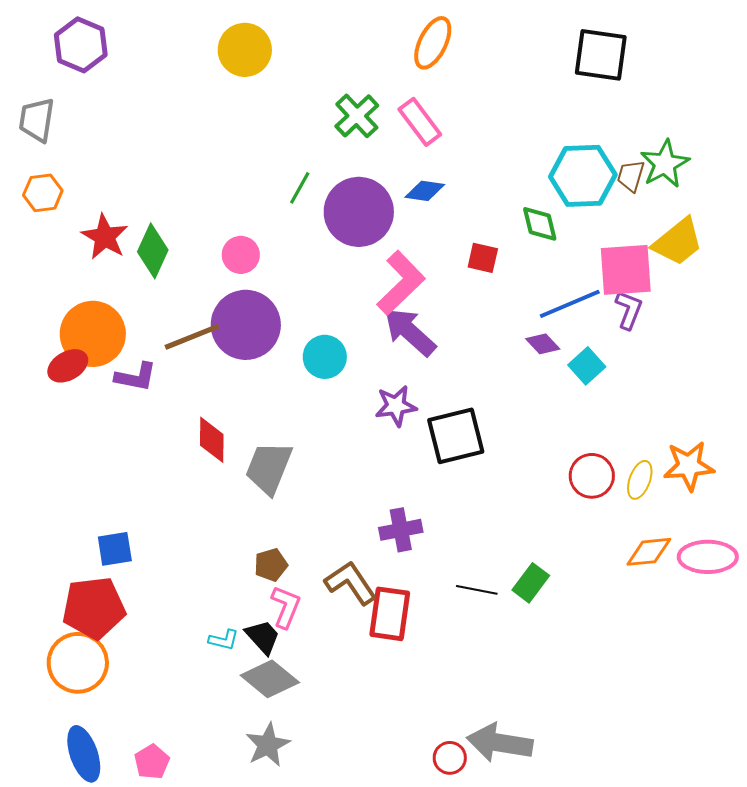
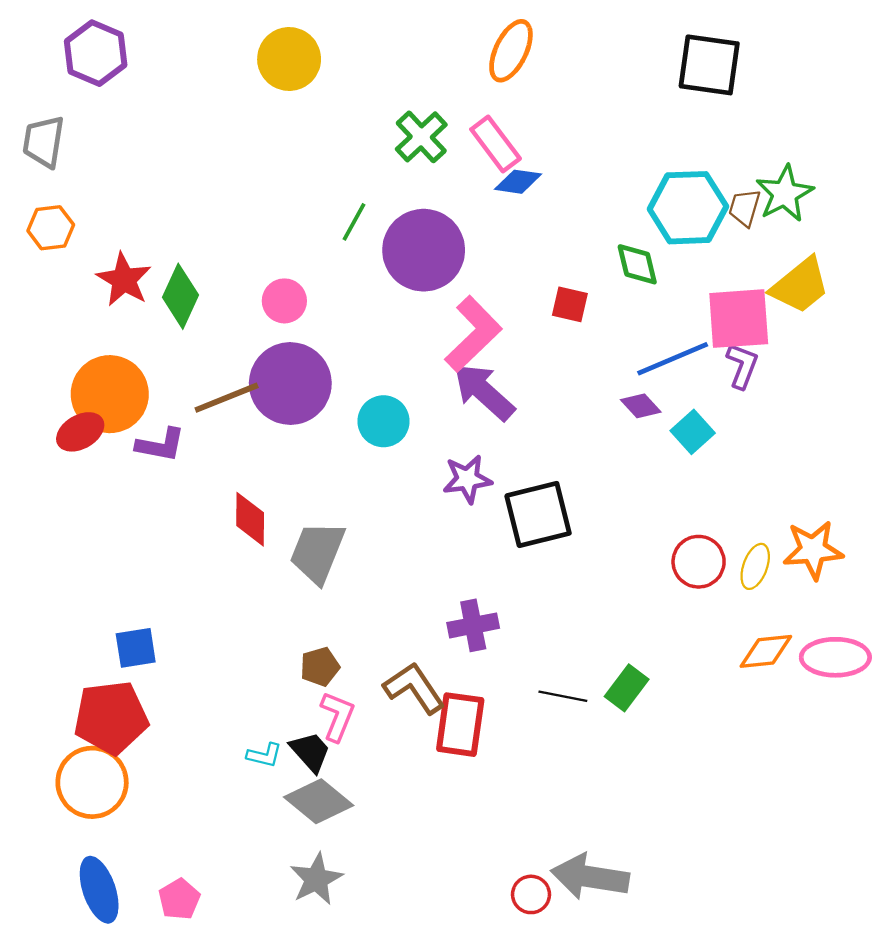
blue diamond: (425, 191) -> (518, 182), moved

